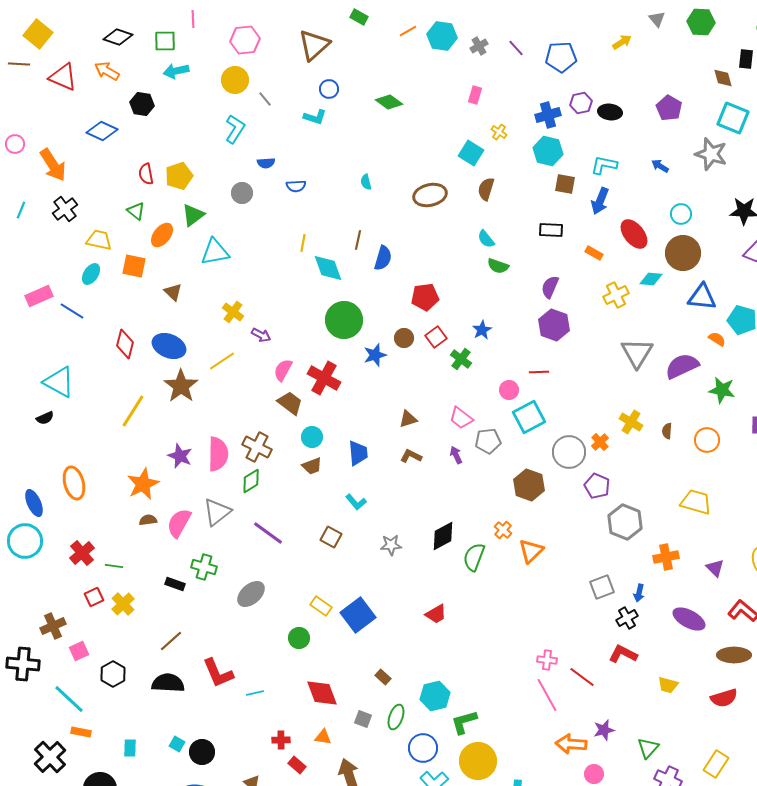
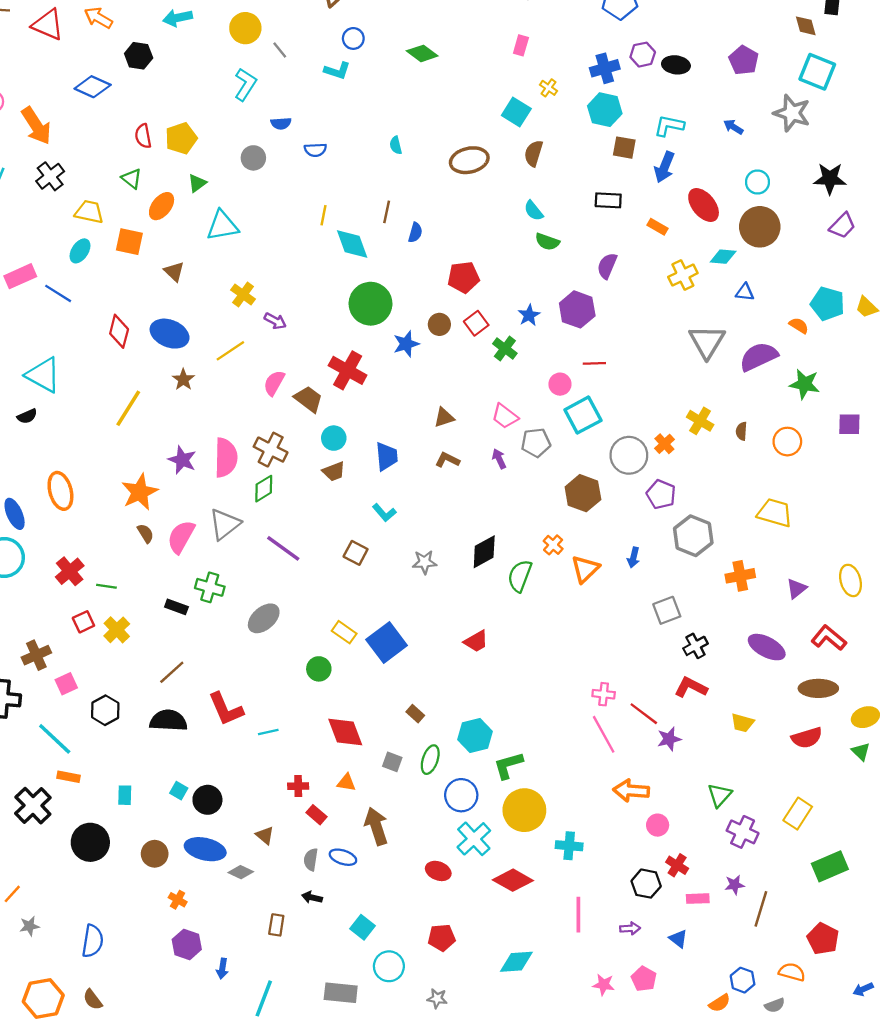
green triangle: (193, 215) -> (197, 183), size x0.7
blue semicircle: (383, 258) -> (415, 233), size x0.7
blue triangle: (702, 297) -> (745, 292), moved, size x0.6
purple hexagon: (554, 325) -> (577, 309), moved
pink semicircle: (283, 370) -> (274, 383), moved
brown star: (181, 386) -> (183, 380), size x0.6
brown semicircle: (148, 520) -> (145, 533), turned 66
purple triangle: (715, 568) -> (797, 588), turned 36
blue arrow: (639, 593) -> (633, 557), moved
purple star: (604, 730) -> (669, 739), moved

